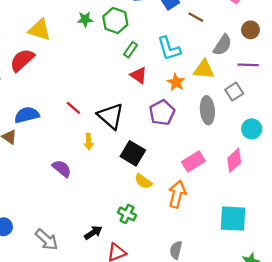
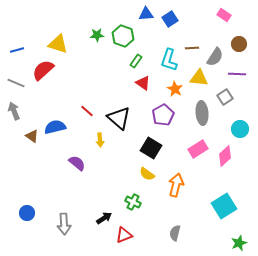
brown line: (196, 17) -> (192, 48), moved, turned -32
cyan L-shape: (169, 48) -> (169, 60), turned 35
blue semicircle: (27, 115) -> (55, 127), moved
black square: (133, 153) -> (151, 148), moved
pink rectangle: (193, 162) -> (198, 149), moved
cyan square: (233, 219) -> (224, 206), turned -35
gray arrow: (47, 240) -> (64, 224), turned 45

